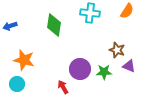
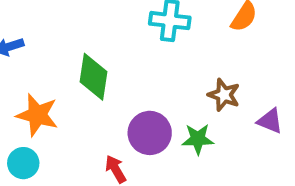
green diamond: (54, 25) -> (93, 77), moved
purple triangle: (129, 66) -> (270, 121), moved

